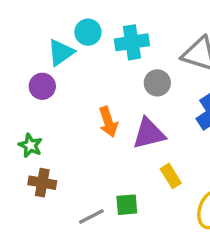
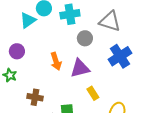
purple circle: (42, 86) -> (17, 51), moved
brown cross: (42, 183) -> (35, 97), moved

